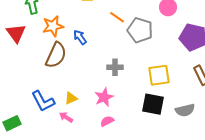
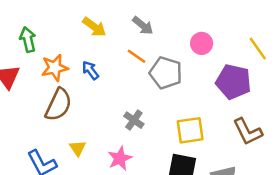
blue arrow: (80, 37) -> (90, 70), moved
gray cross: (115, 67) -> (134, 120), turned 35
yellow triangle: (71, 98) -> (78, 148), moved, turned -40

